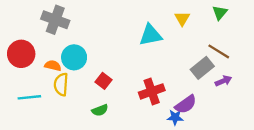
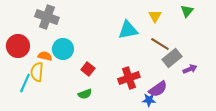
brown line: (219, 51) -> (160, 44), moved
yellow semicircle: (61, 84) -> (37, 72), moved
cyan line: (29, 97) -> (25, 83), turned -60

